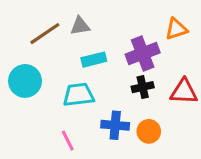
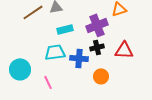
cyan circle: (25, 81) -> (20, 69), moved
blue cross: (115, 125) -> (79, 58), moved

